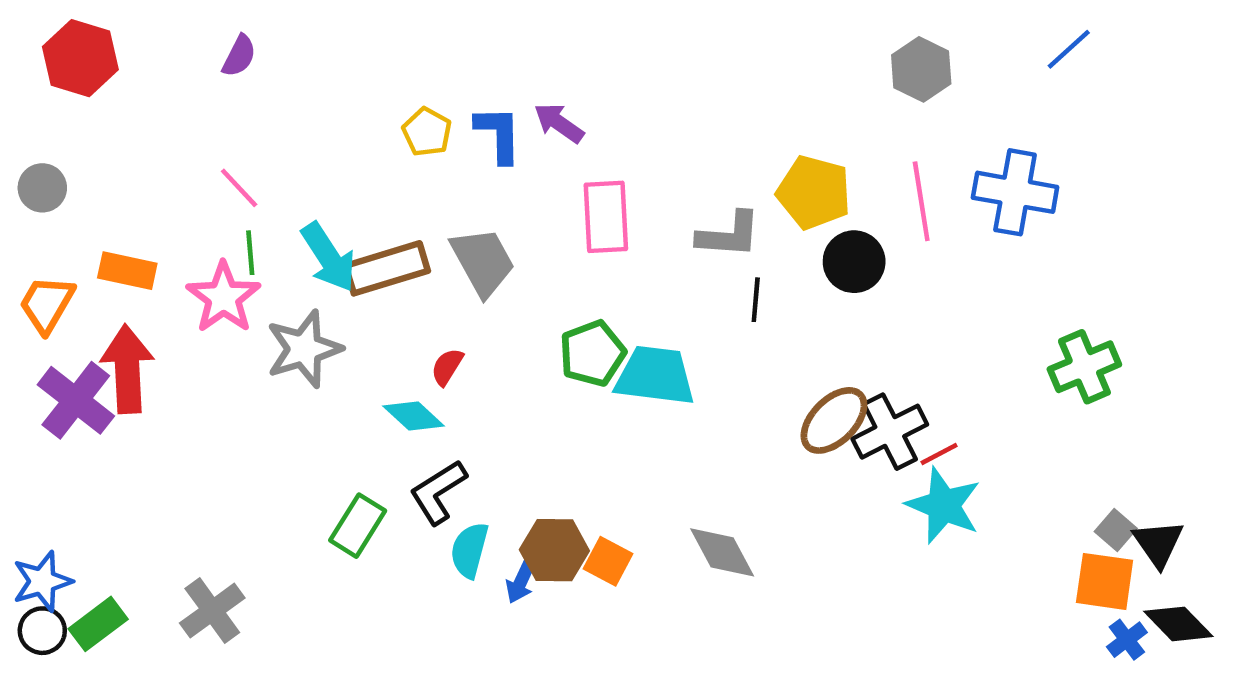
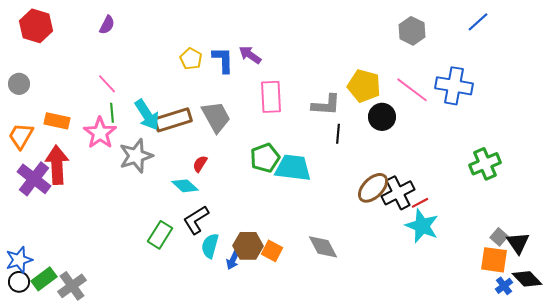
pink line: (921, 201) -> (412, 90), turned -44
gray cross: (212, 611) -> (72, 286), moved

